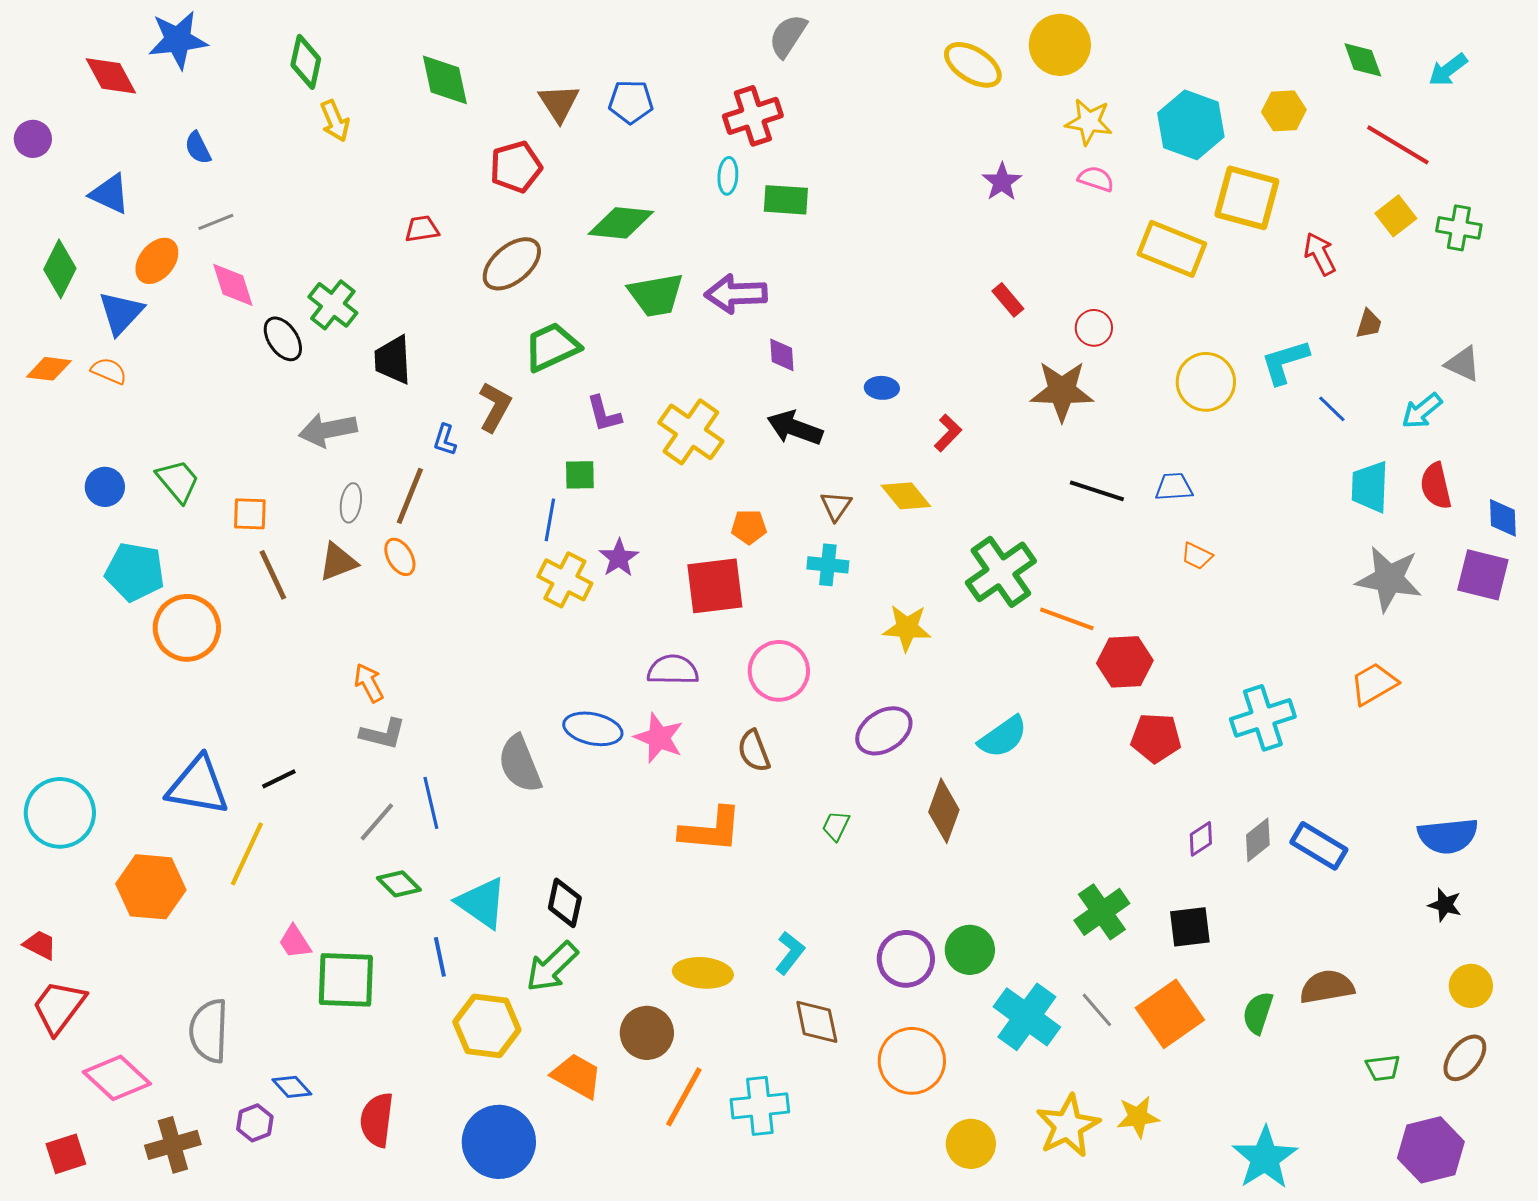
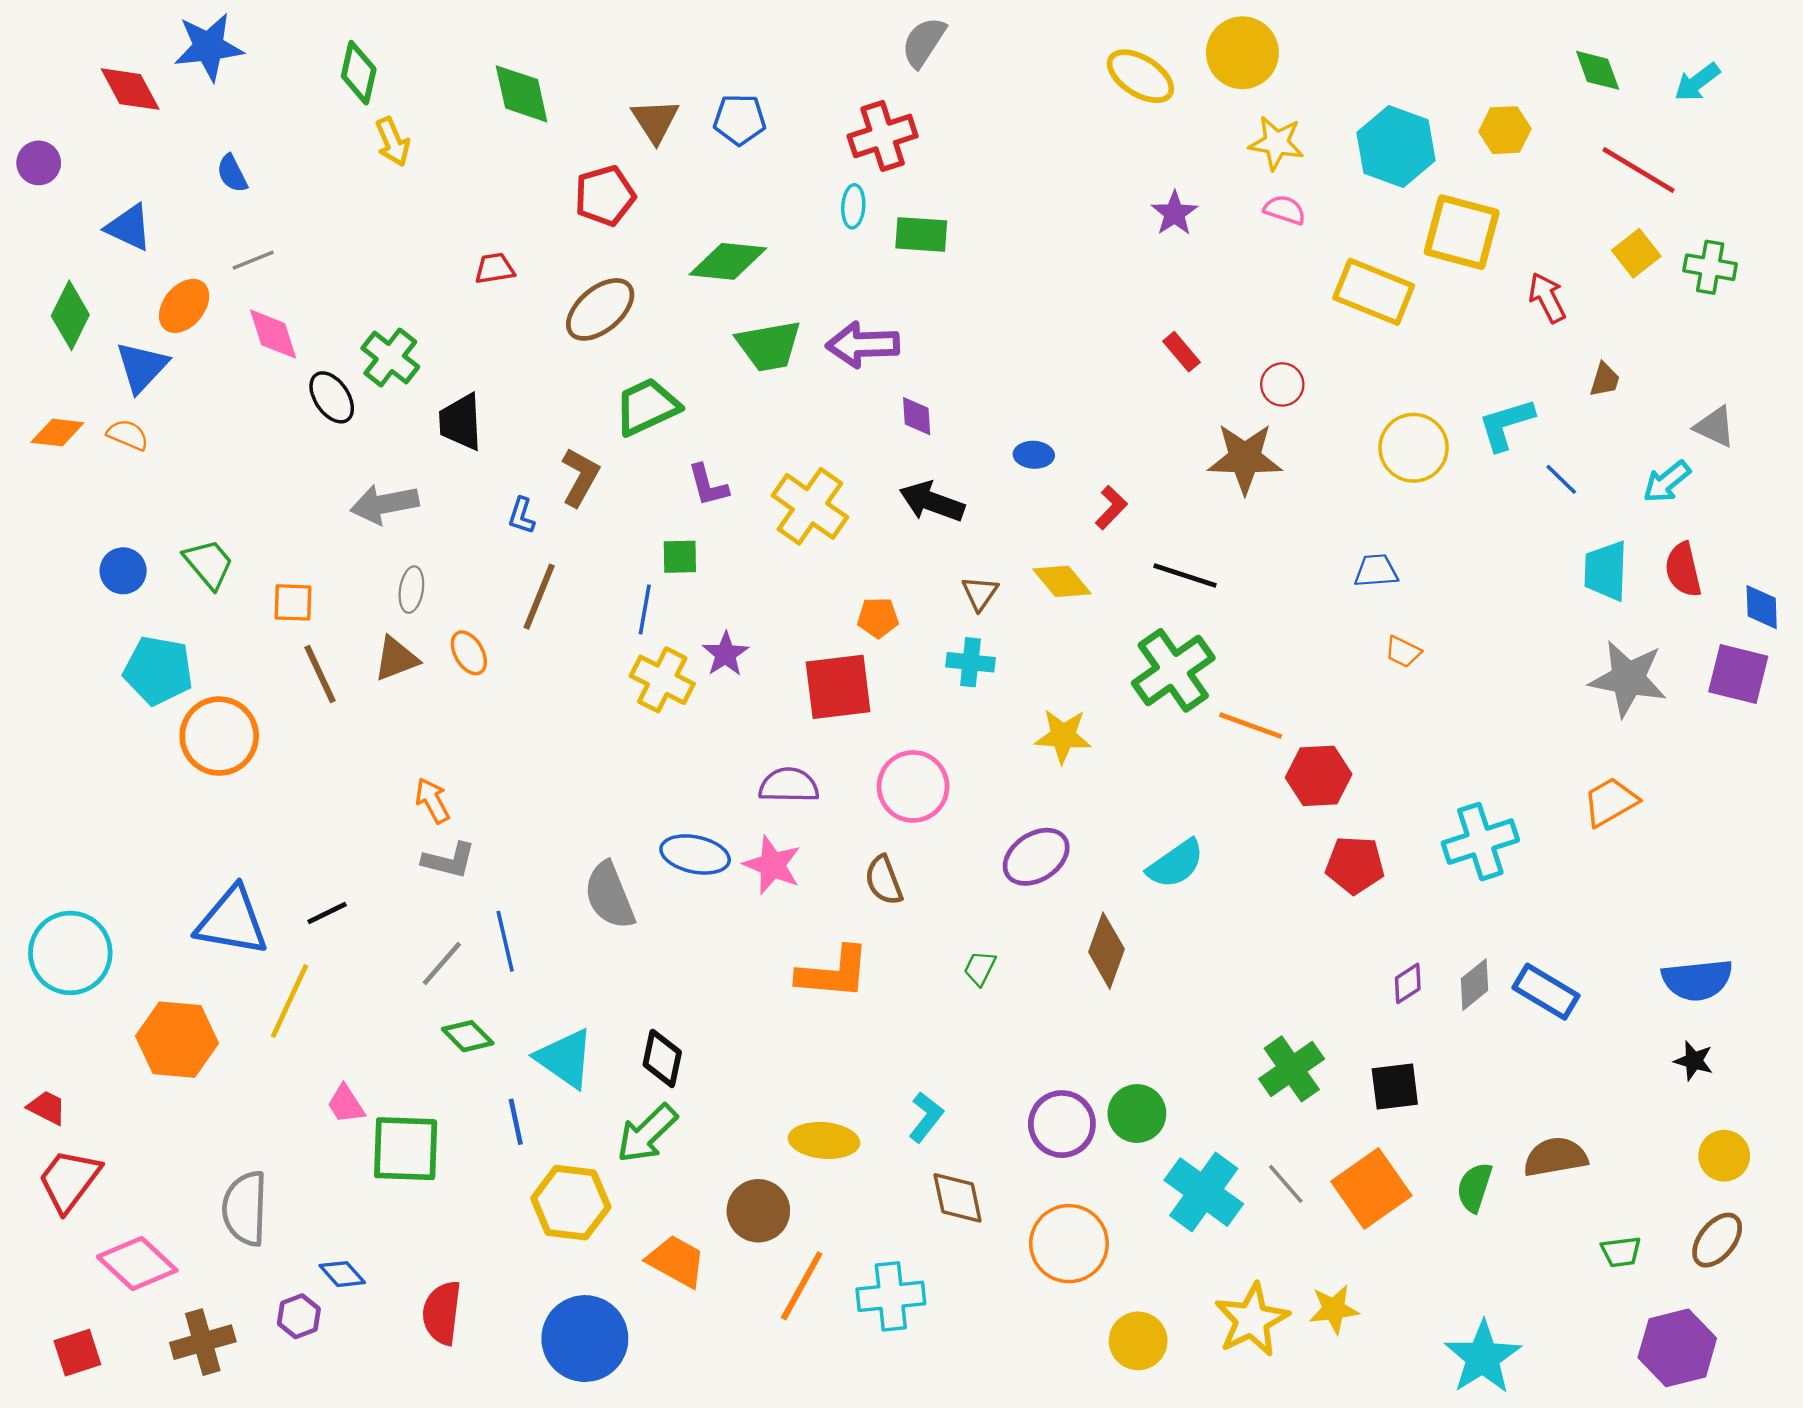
black line: (1097, 491) -> (1185, 576), moved
brown line: (410, 496) -> (539, 597), moved

